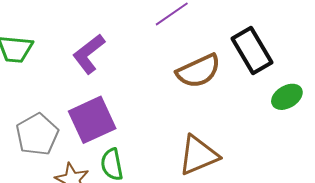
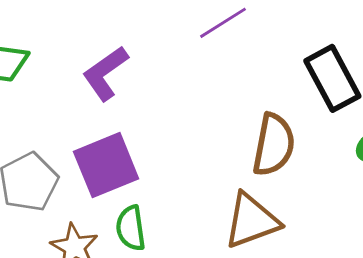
brown semicircle: (198, 71) -> (274, 145), moved, turned -57

